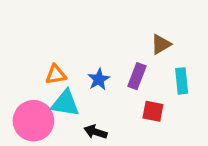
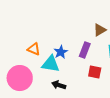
orange triangle: (56, 75) -> (34, 49), turned 32
cyan triangle: (65, 103) -> (51, 64), moved

